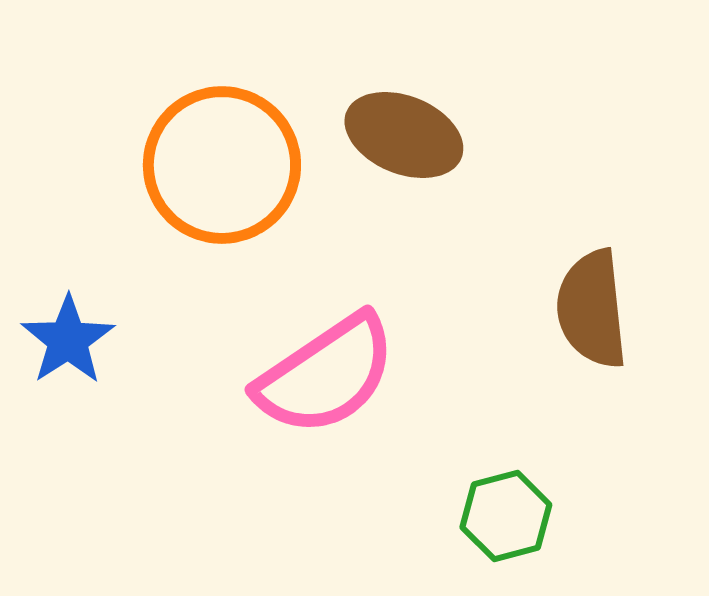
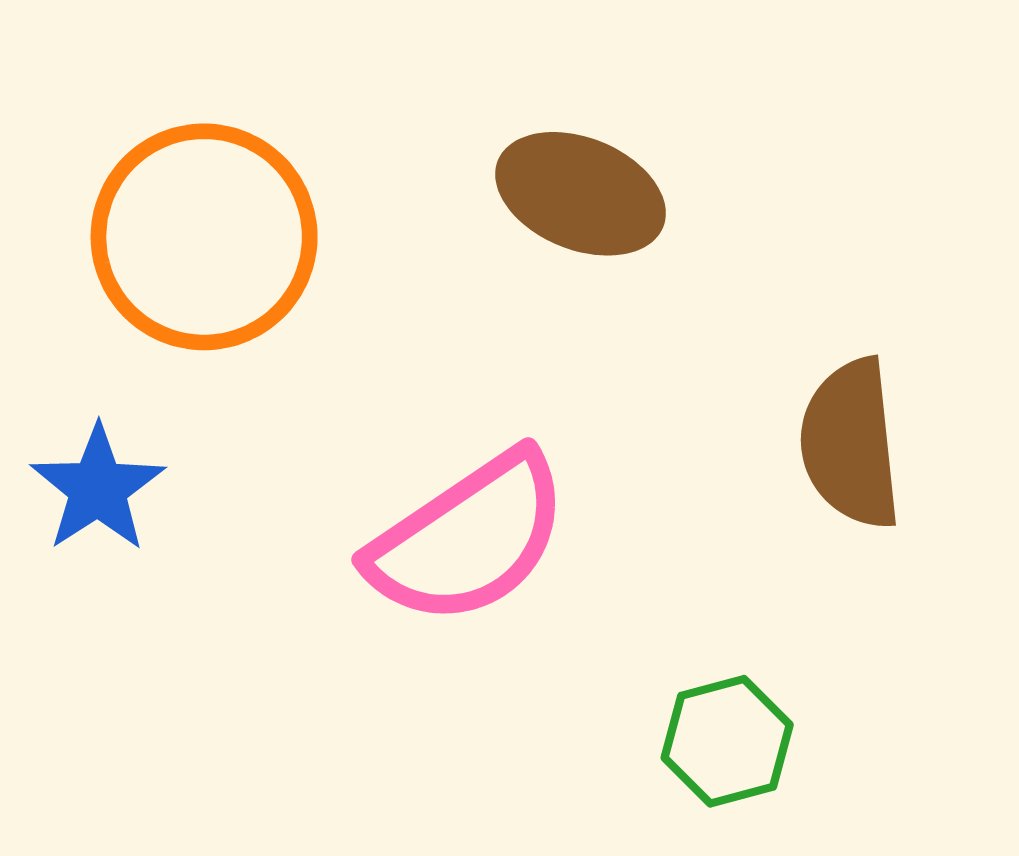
orange circle: (222, 165) -> (204, 237), moved

